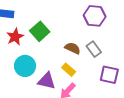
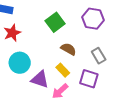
green square: (40, 31) -> (55, 22), moved
gray rectangle: (94, 49) -> (99, 56), moved
purple square: (109, 75) -> (89, 79), moved

